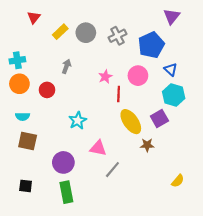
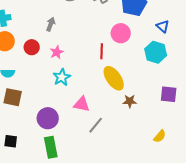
blue triangle: (171, 69) -> (163, 26), moved
pink star: (105, 77) -> (57, 52), moved
purple square: (159, 119) -> (169, 94), moved, turned 36

